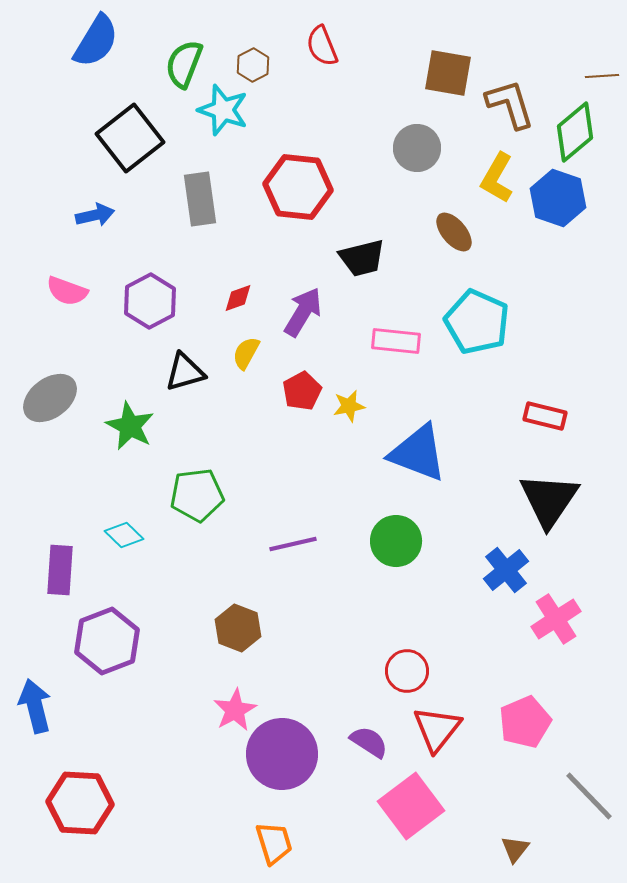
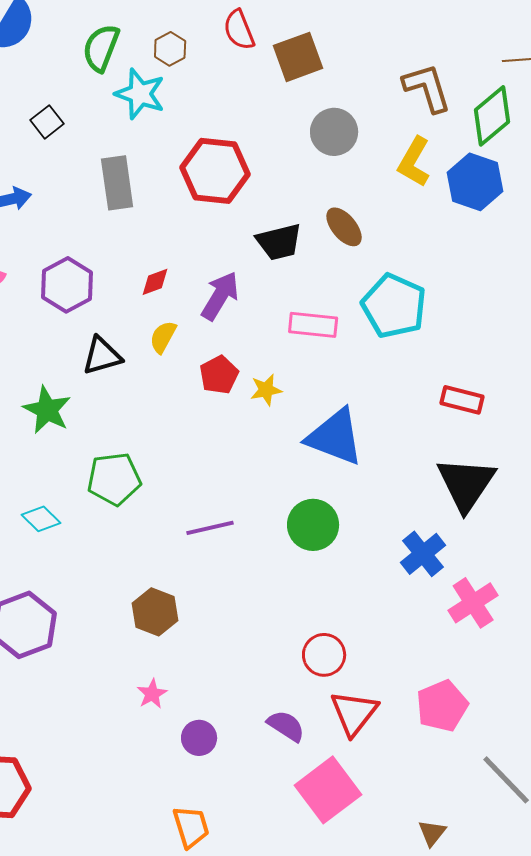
brown square: (448, 73) -> (298, 57), moved, turned -30
black square: (130, 138) -> (47, 122), size x0.5
brown ellipse: (454, 232) -> (344, 227), moved
pink star: (235, 710) -> (152, 694), size x0.7
purple circle: (282, 754) -> (199, 738), size x0.5

